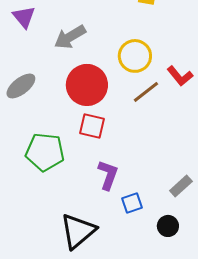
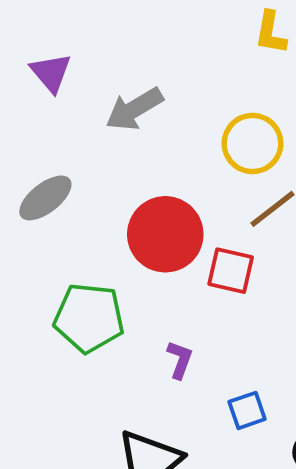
red circle: (87, 85) -> (165, 234), moved
red square: (92, 126) -> (231, 271), moved
purple L-shape: (108, 175) -> (180, 360), moved, size x0.7

